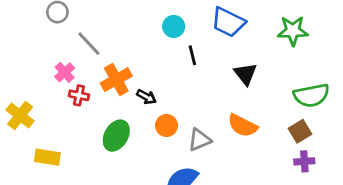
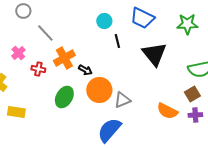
pink cross: (65, 72) -> (18, 53), moved
black triangle: (245, 74) -> (154, 54), size x1.5
orange circle: (166, 125) -> (99, 90), size x1.6
orange semicircle: (243, 125) -> (167, 111), moved

